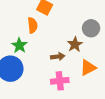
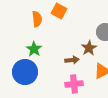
orange semicircle: (32, 25) -> (37, 19), moved

